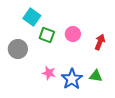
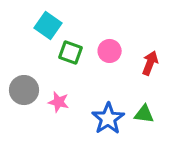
gray circle: (18, 49) -> (24, 90), moved
pink star: (49, 73) -> (59, 102), moved

